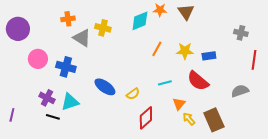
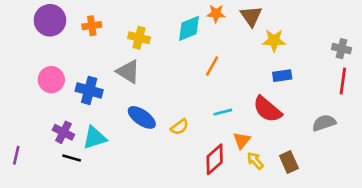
purple circle: (18, 29) -> (50, 20), moved
gray cross: (241, 33) -> (342, 49), moved
gray triangle: (82, 38) -> (128, 72), moved
yellow star: (185, 51) -> (274, 40), moved
red diamond: (146, 118) -> (215, 159), moved
brown rectangle: (214, 120) -> (289, 162), size x0.7

